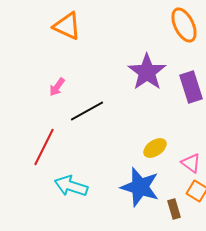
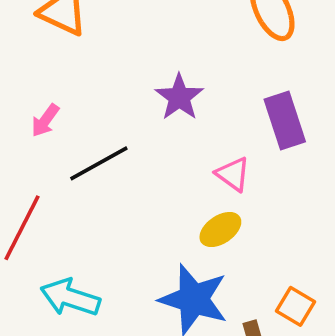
purple star: (147, 72) -> (179, 97), moved, size x0.7
pink triangle: (191, 163) -> (233, 174), moved

